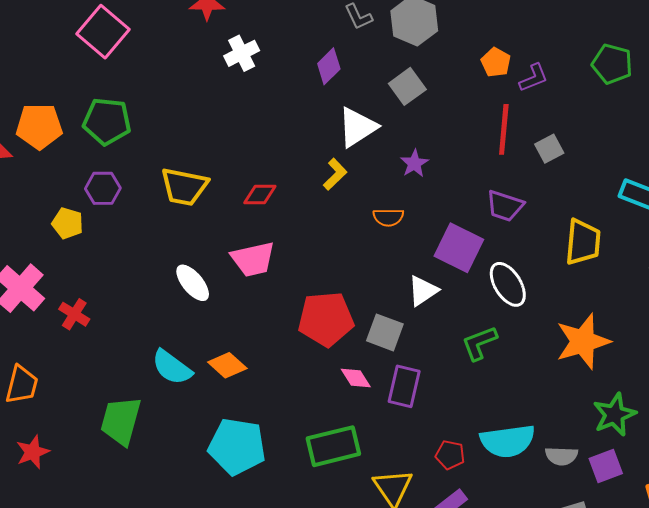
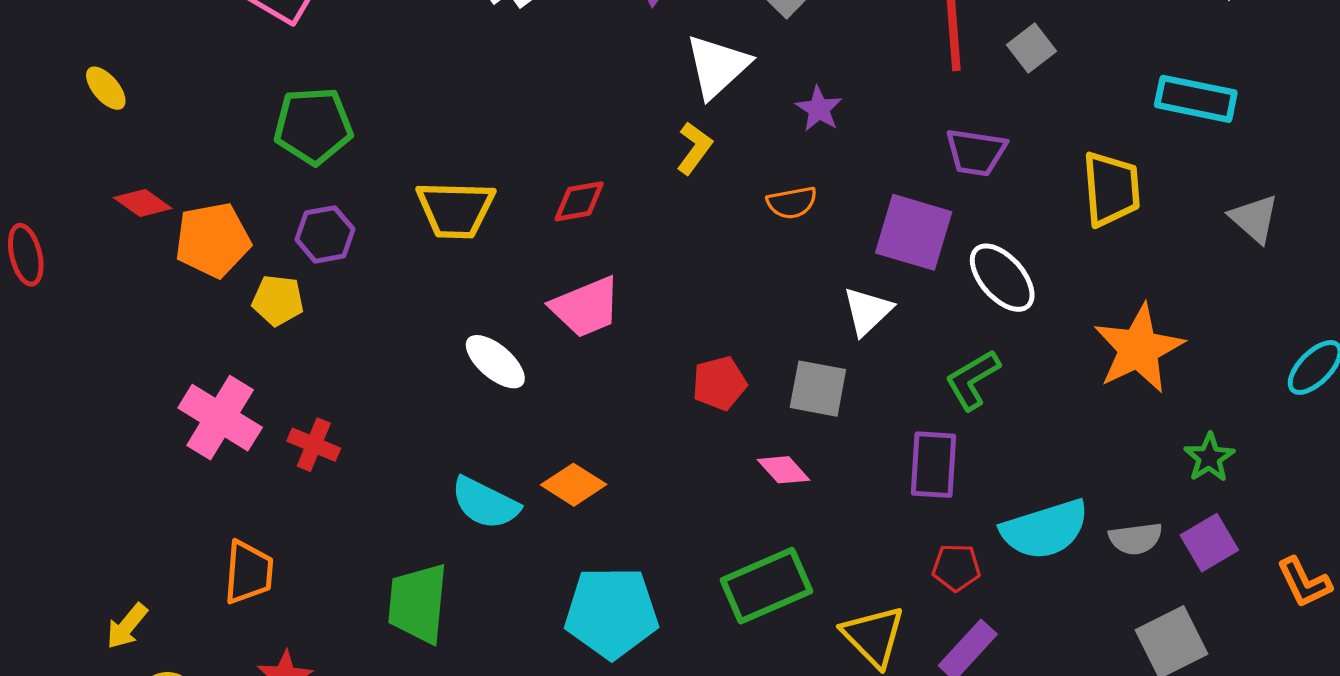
orange pentagon: (39, 126) -> (213, 240), moved
red pentagon: (326, 319) -> (719, 383), size x0.6
purple rectangle: (404, 386) -> (933, 465), moved
green star: (614, 415) -> (1209, 458), size x0.7

